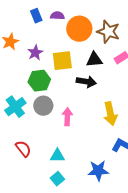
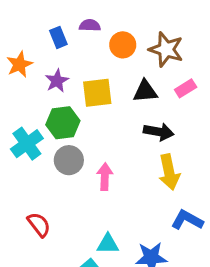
blue rectangle: (36, 16) -> (58, 37), moved
orange circle: (79, 29) -> (123, 45), size x0.7
black arrow: (86, 82) -> (159, 132), moved
cyan cross: (15, 107) -> (27, 144), moved
cyan triangle: (57, 156) -> (108, 244), moved

